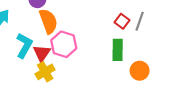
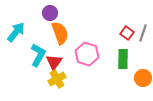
pink hexagon: (64, 44) -> (87, 54), moved

